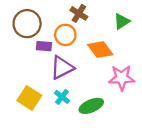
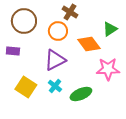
green triangle: (122, 21) -> (110, 29), moved
purple rectangle: (44, 46) -> (13, 51), moved

